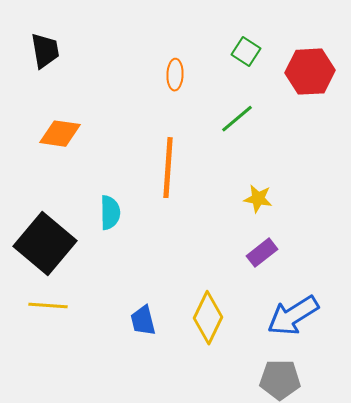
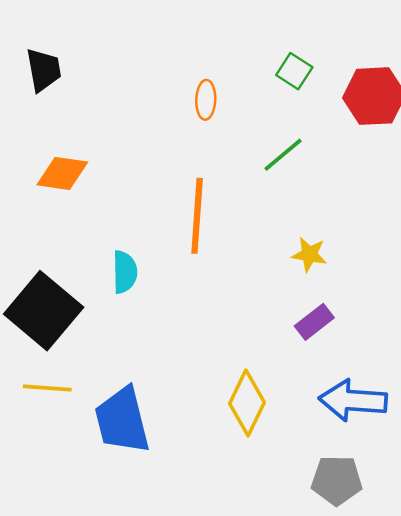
blue arrow: (293, 316) -> (353, 400), turned 36
blue trapezoid: (143, 321) -> (122, 420), moved, size x1.8

